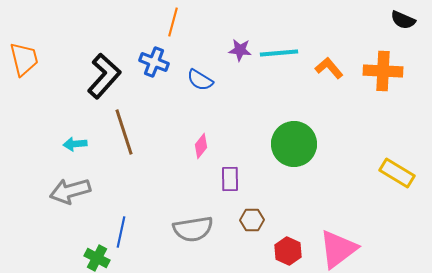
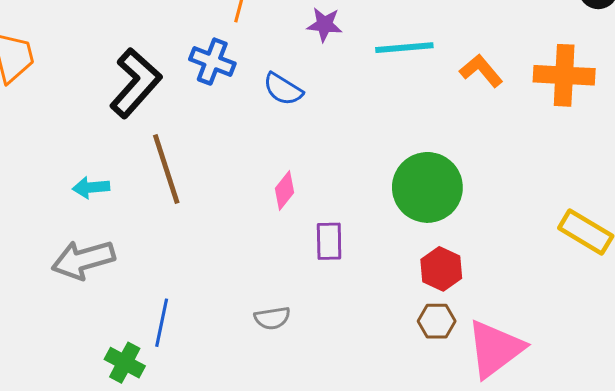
purple star: (240, 50) -> (324, 25), moved
brown hexagon: (252, 220) -> (437, 321), moved
gray semicircle: (193, 229) -> (272, 318), size x0.6
red hexagon: (288, 251) -> (441, 269), moved

